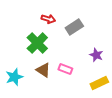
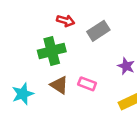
green cross: (37, 43) -> (52, 51), turned 30

